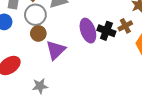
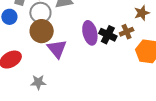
brown circle: (38, 33) -> (42, 31), size x1.5
purple triangle: (56, 50) -> (57, 49), turned -30

